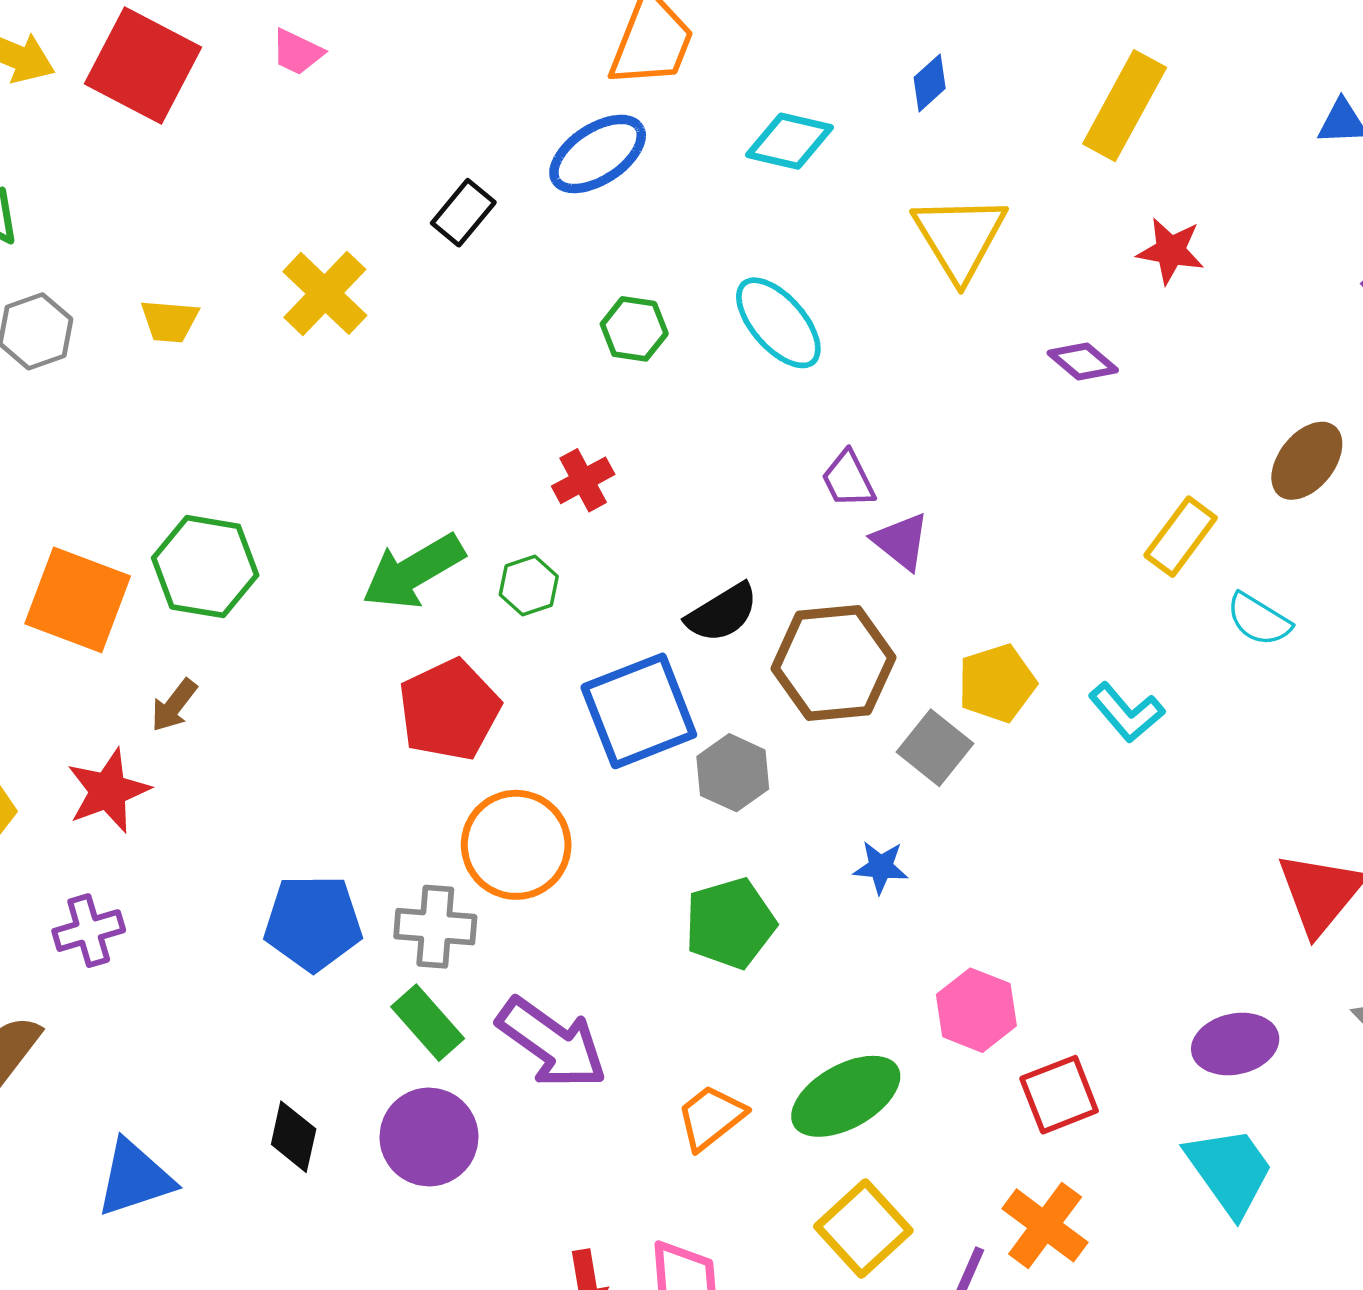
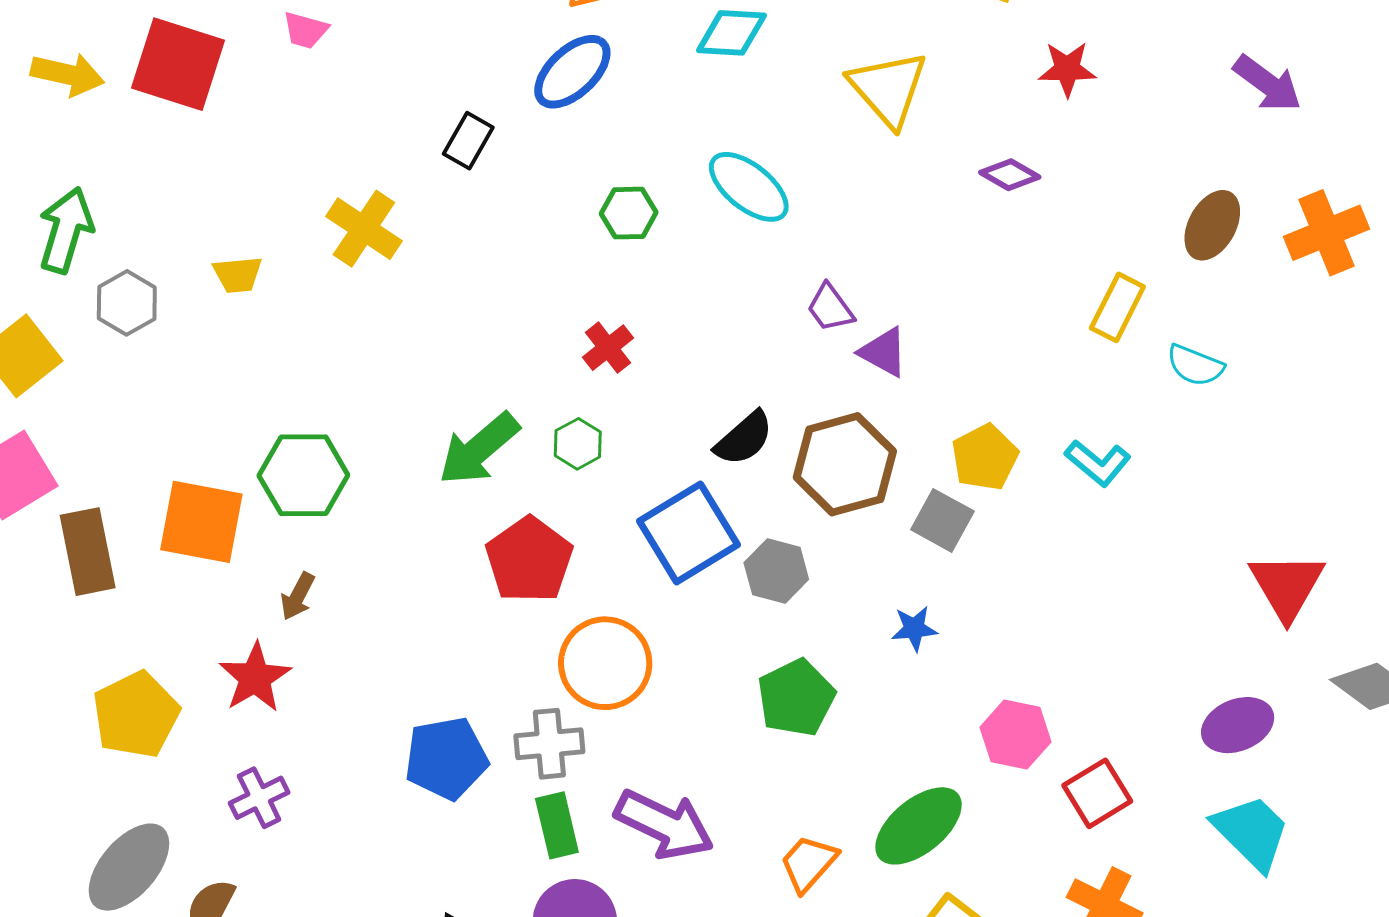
green rectangle: (428, 1023) -> (557, 825), turned 38

